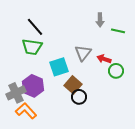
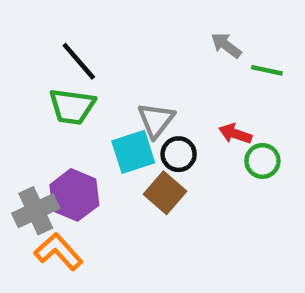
gray arrow: (100, 20) -> (226, 45), turned 128
gray triangle: (83, 53) -> (156, 120), moved
black circle: (79, 97) -> (179, 154), moved

